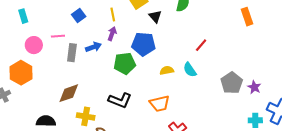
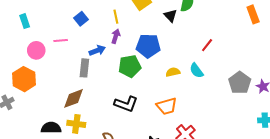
black triangle: (155, 16) -> (171, 16), moved
gray rectangle: (72, 53) -> (84, 68), moved
yellow cross: (86, 116) -> (76, 124), moved

